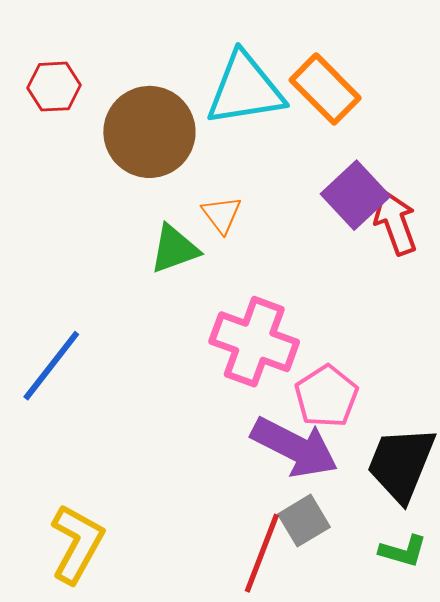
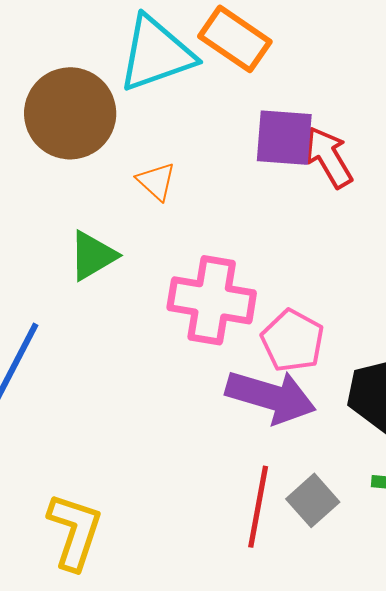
purple square: (355, 195) -> (284, 138), turned -32
green triangle: (174, 249) -> (93, 256), moved
gray square: (304, 521) -> (313, 500), moved

